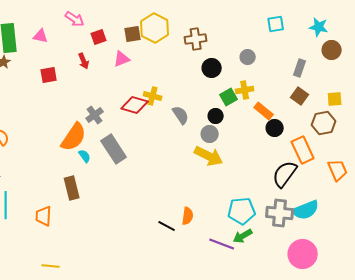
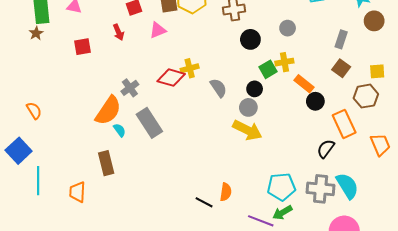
yellow cross: (153, 96) -> (190, 68), turned -30
black semicircle: (285, 174) -> (326, 149), size x0.7
cyan semicircle: (306, 210) -> (347, 186), turned -100

